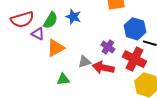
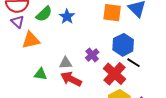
purple triangle: (38, 34) -> (17, 22), moved
orange triangle: (56, 48) -> (31, 40), moved
red arrow: (103, 68) -> (71, 79), moved

